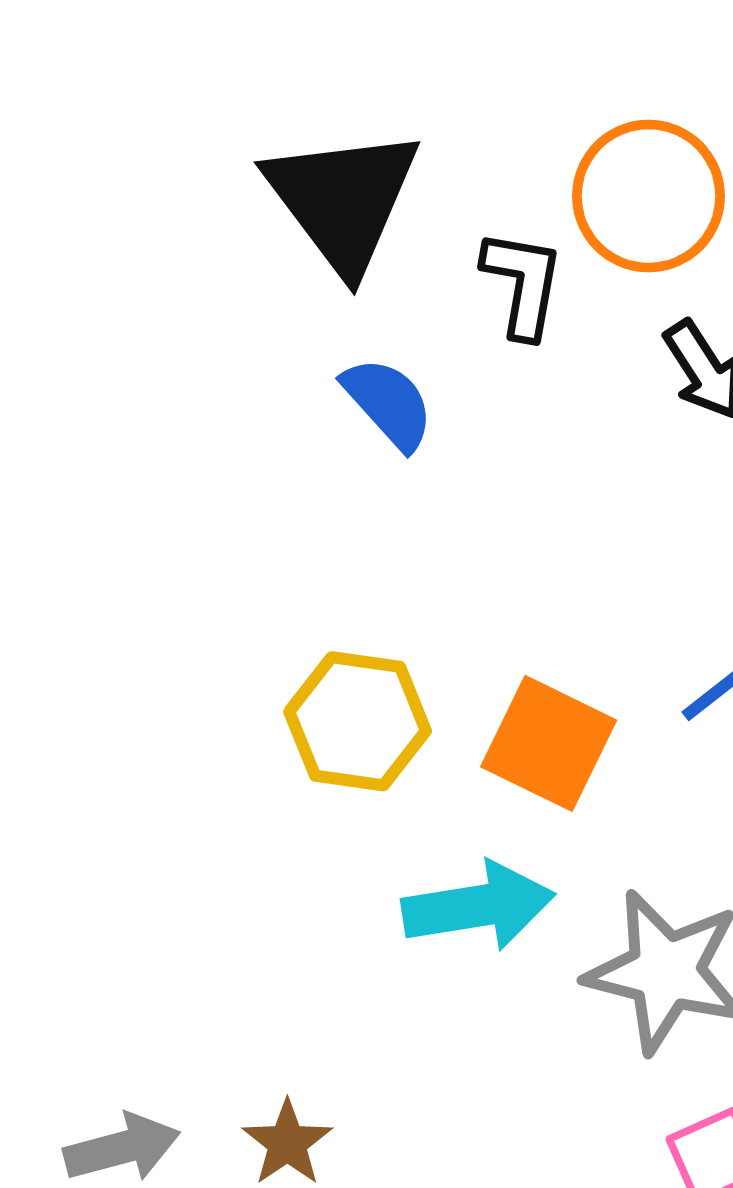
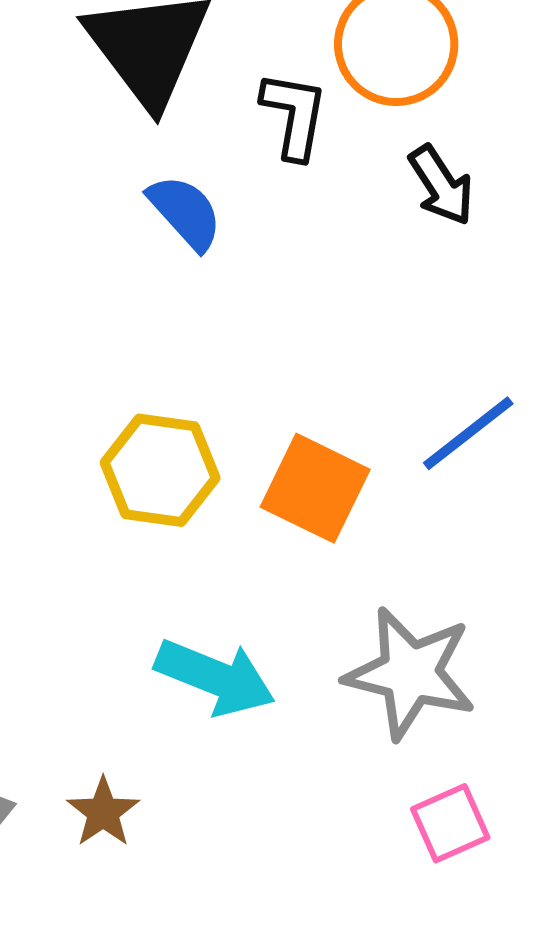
cyan arrow: (478, 906) -> (215, 677), moved, turned 31

